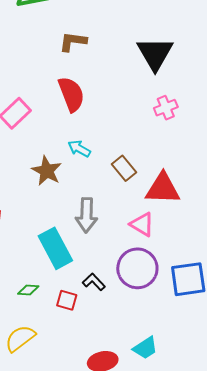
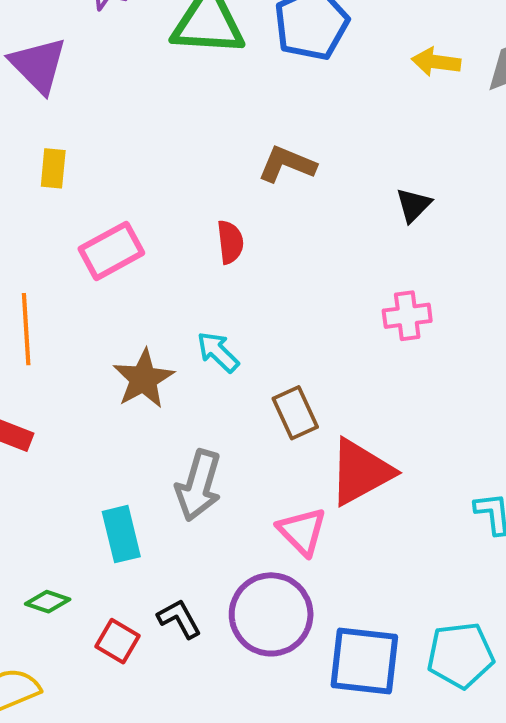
brown L-shape: (73, 42) -> (287, 164), moved
black triangle: (155, 54) -> (413, 205), size x0.5
red semicircle: (71, 94) -> (230, 242), size x0.6
red triangle: (163, 189) -> (361, 472), turned -45
cyan rectangle: (55, 248) -> (121, 534), size x0.7

